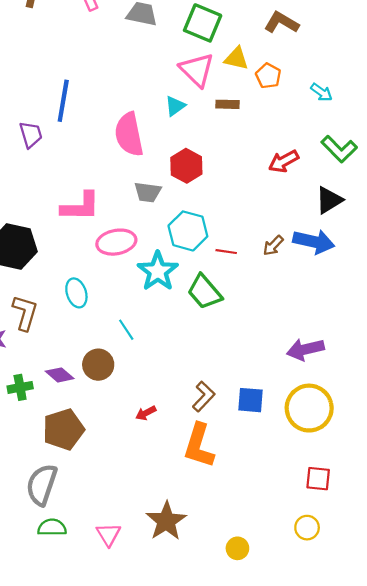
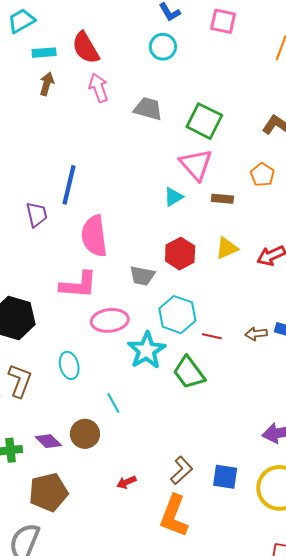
yellow triangle: (236, 58) -> (227, 248), moved, turned -40
pink semicircle: (129, 134) -> (94, 236), moved
brown arrow: (273, 246) -> (256, 334), turned 35

